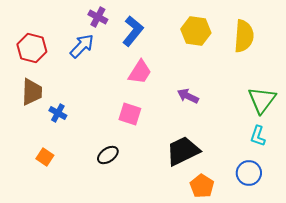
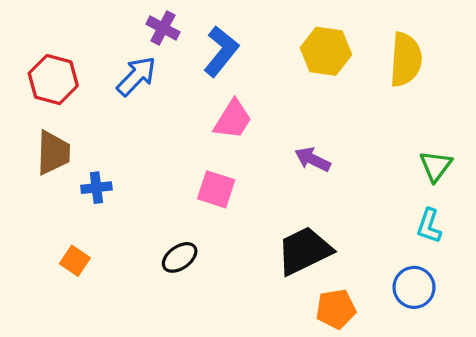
green triangle: (262, 100) -> (436, 166), size x0.7
blue cross: (58, 113) -> (96, 188), turned -36
orange pentagon: (202, 186) -> (336, 309), turned 30

